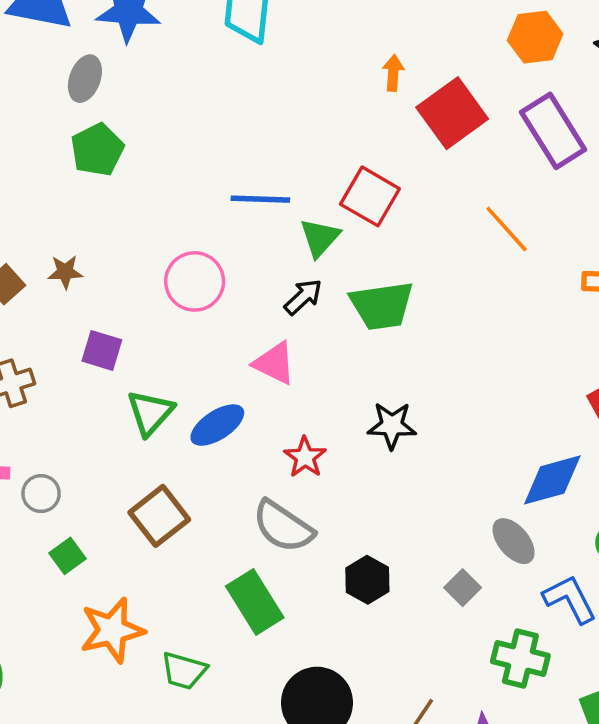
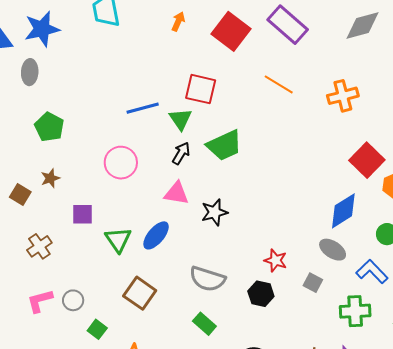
orange arrow: (393, 73) -> (178, 21), moved, turned 36
green pentagon: (97, 150) -> (49, 127), moved
black star: (392, 425) -> (214, 212), moved
red star: (305, 457) -> (276, 260), moved
green rectangle: (255, 602) -> (204, 324), size x0.7

